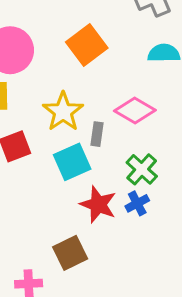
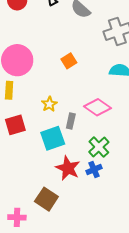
orange square: (87, 45) -> (69, 61), size x0.6
yellow star: (63, 112) -> (49, 104), size x0.6
brown square: (70, 253) -> (46, 199), turned -35

